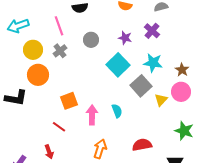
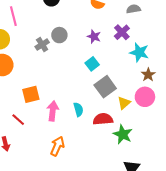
pink line: (59, 26) -> (13, 16), moved
gray cross: (60, 51) -> (42, 45), moved
cyan star: (153, 63) -> (139, 52), moved
cyan square: (118, 65) -> (92, 64), moved, size x0.6
green star: (184, 131) -> (123, 134), moved
red semicircle: (142, 145) -> (103, 119), moved

